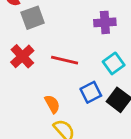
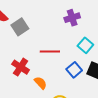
red cross: (22, 56) -> (21, 67), moved
orange semicircle: (52, 104) -> (41, 83), moved

